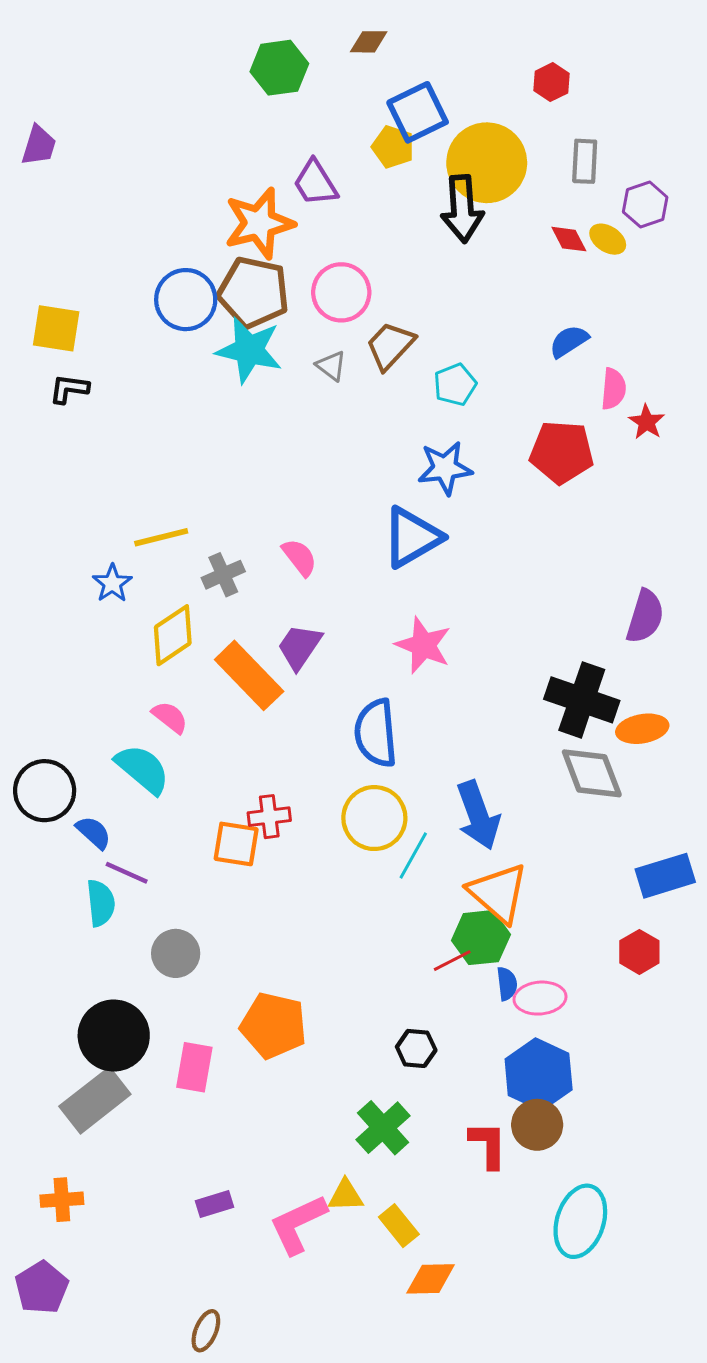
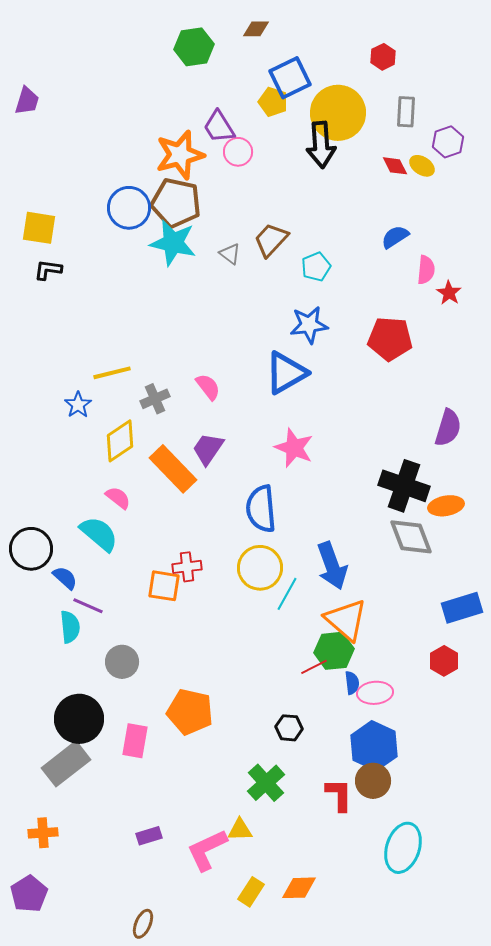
pink circle: (341, 292) -> (238, 152), moved, size x0.7
red pentagon: (562, 452) -> (390, 339), moved
yellow rectangle: (399, 1226) -> (251, 892), moved, turned 72

